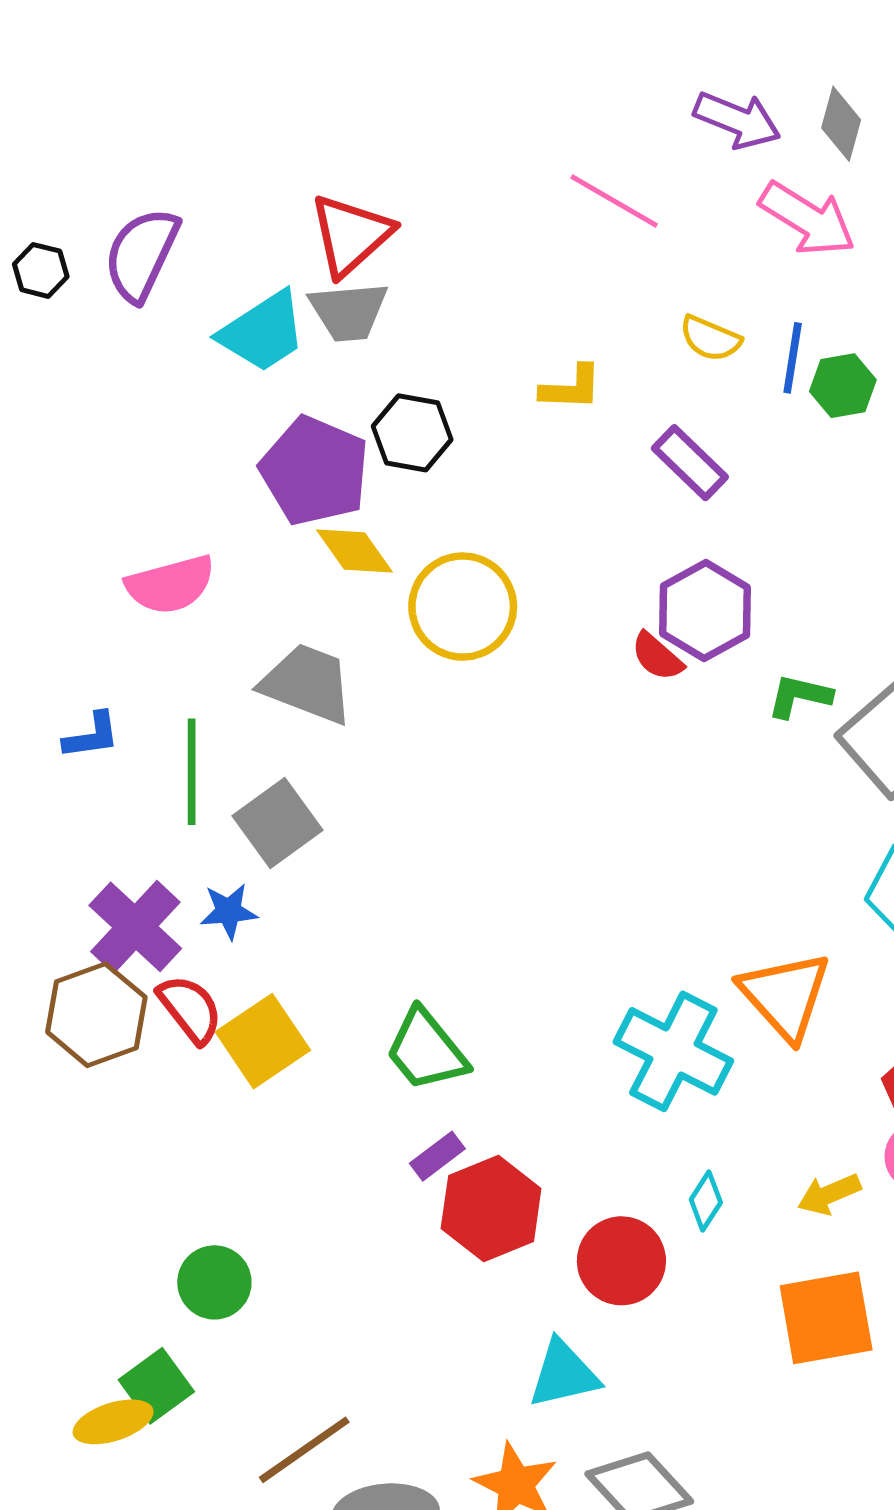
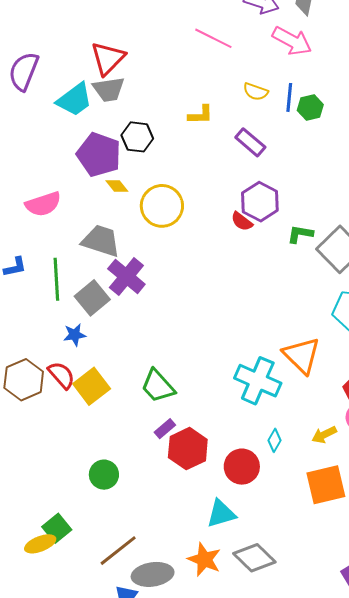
yellow diamond: (354, 551) -> (117, 186), size x0.7
purple cross: (135, 927) -> (126, 277), moved
green circle: (214, 1282) -> (104, 475), moved

